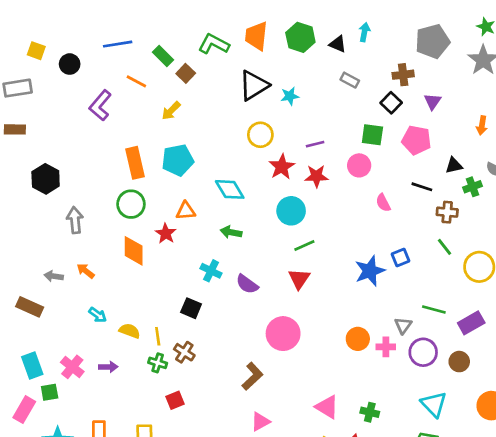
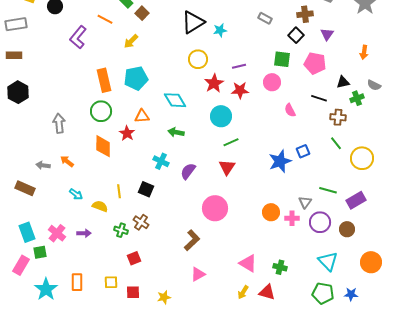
black hexagon: (46, 179) -> (18, 92), moved
purple semicircle: (247, 284) -> (188, 171), turned 90
yellow line: (158, 336) -> (119, 191), moved

